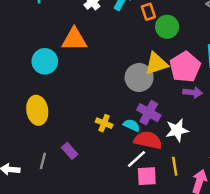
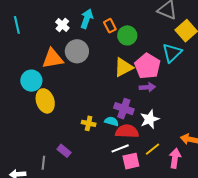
gray circle: (139, 77) -> (77, 51), moved
purple arrow: (193, 92) -> (147, 87), moved
yellow ellipse: (37, 110) -> (45, 101), moved
white line: (137, 159) -> (120, 148), turned 30
yellow line: (175, 166) -> (153, 149), turned 70

